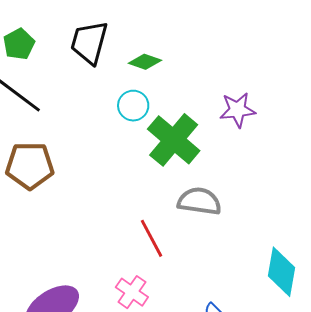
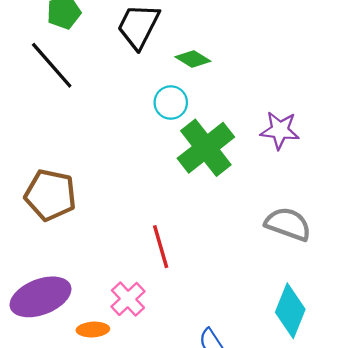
brown pentagon: (30, 166) -> (50, 195), moved
gray semicircle: (199, 201) -> (288, 224), moved

